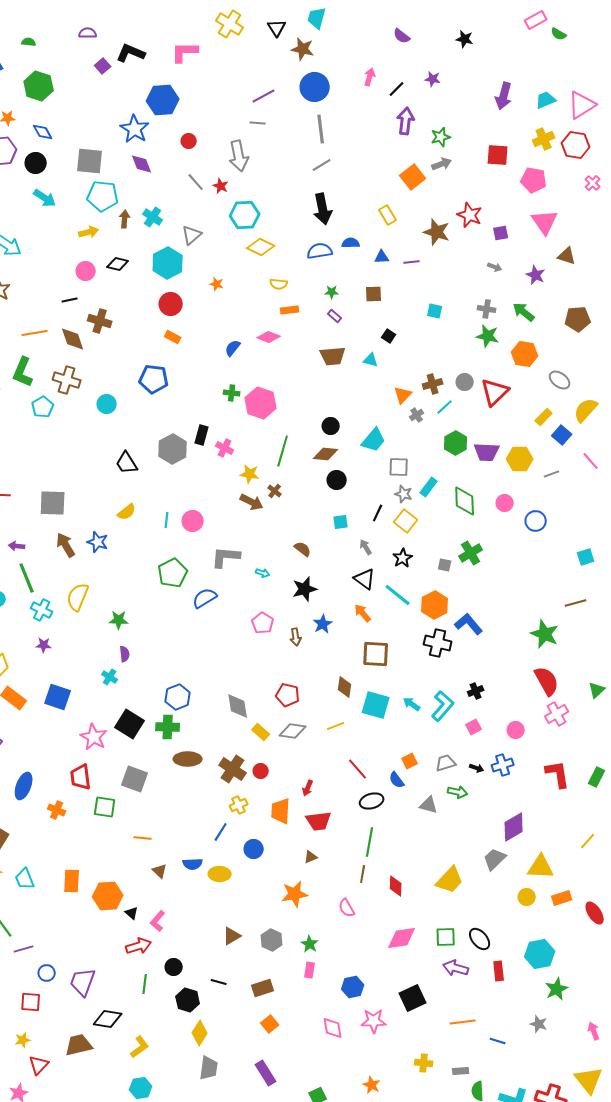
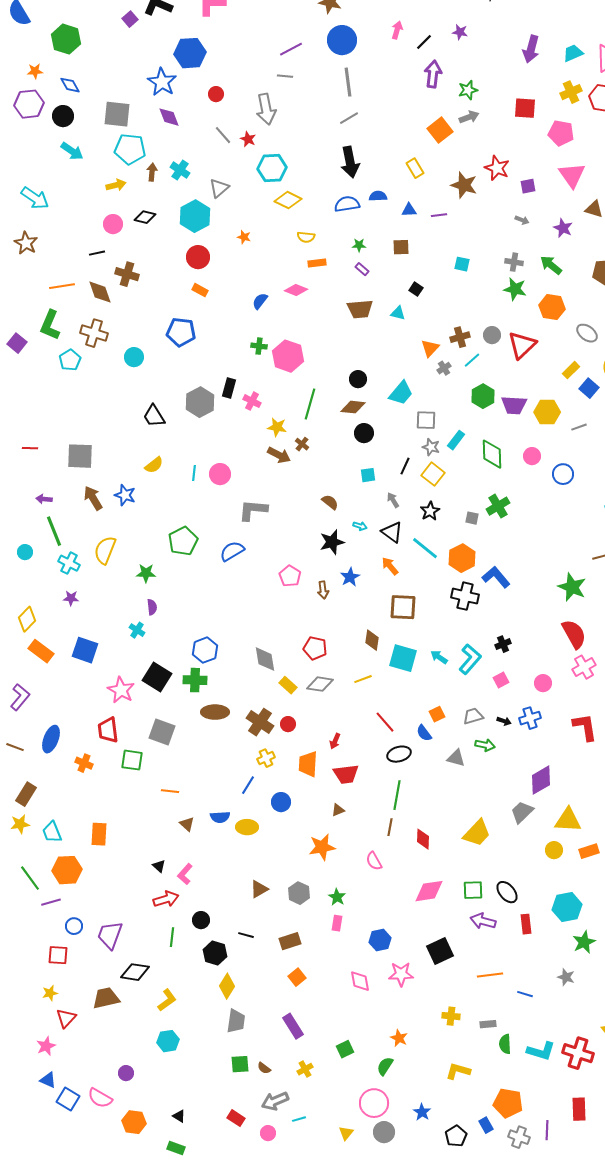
green pentagon: (173, 573) -> (183, 541), moved
cyan arrow: (263, 573) -> (360, 526), moved
orange hexagon: (108, 896) -> (67, 870), moved

